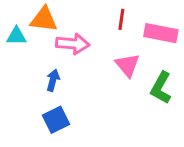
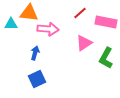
red line: (121, 19) -> (80, 13), turned 40
pink triangle: (127, 65) -> (84, 43), turned 36

